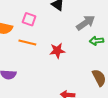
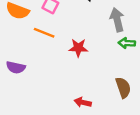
gray arrow: (86, 23) -> (117, 20), turned -78

